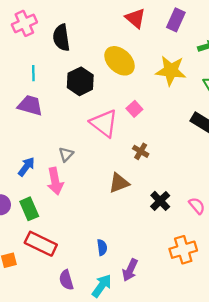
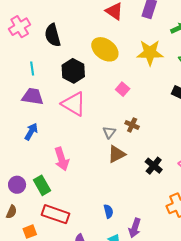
pink triangle: (104, 123) -> (74, 104), moved
gray triangle: (66, 154) -> (109, 132), moved
blue arrow: (26, 167) -> (31, 132), moved

